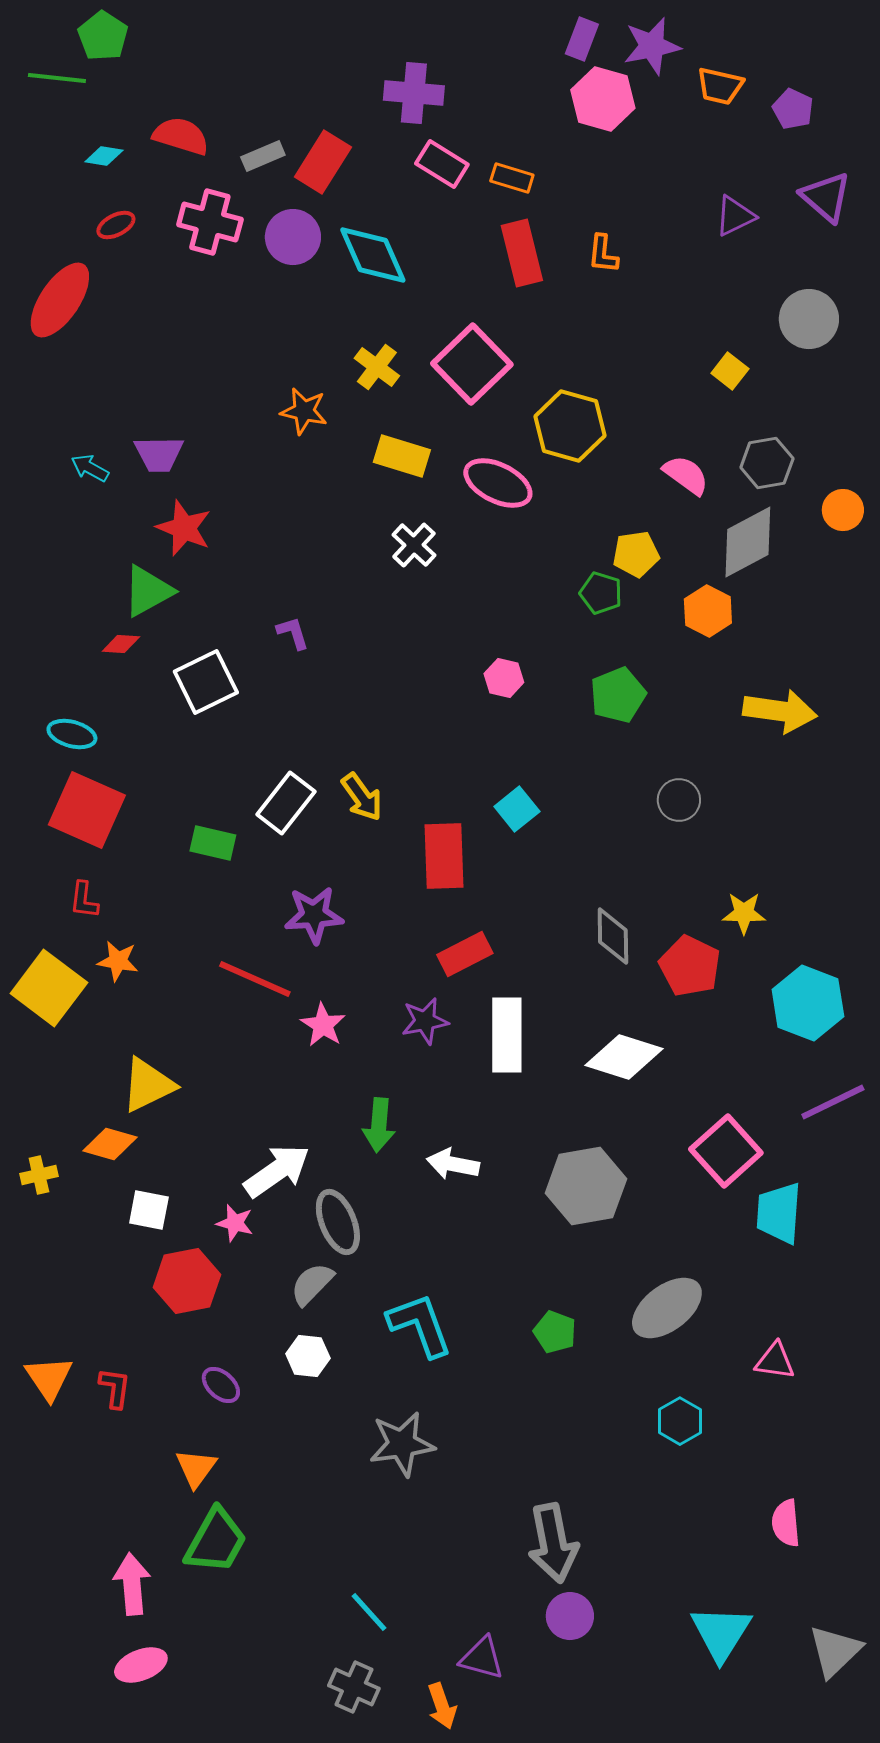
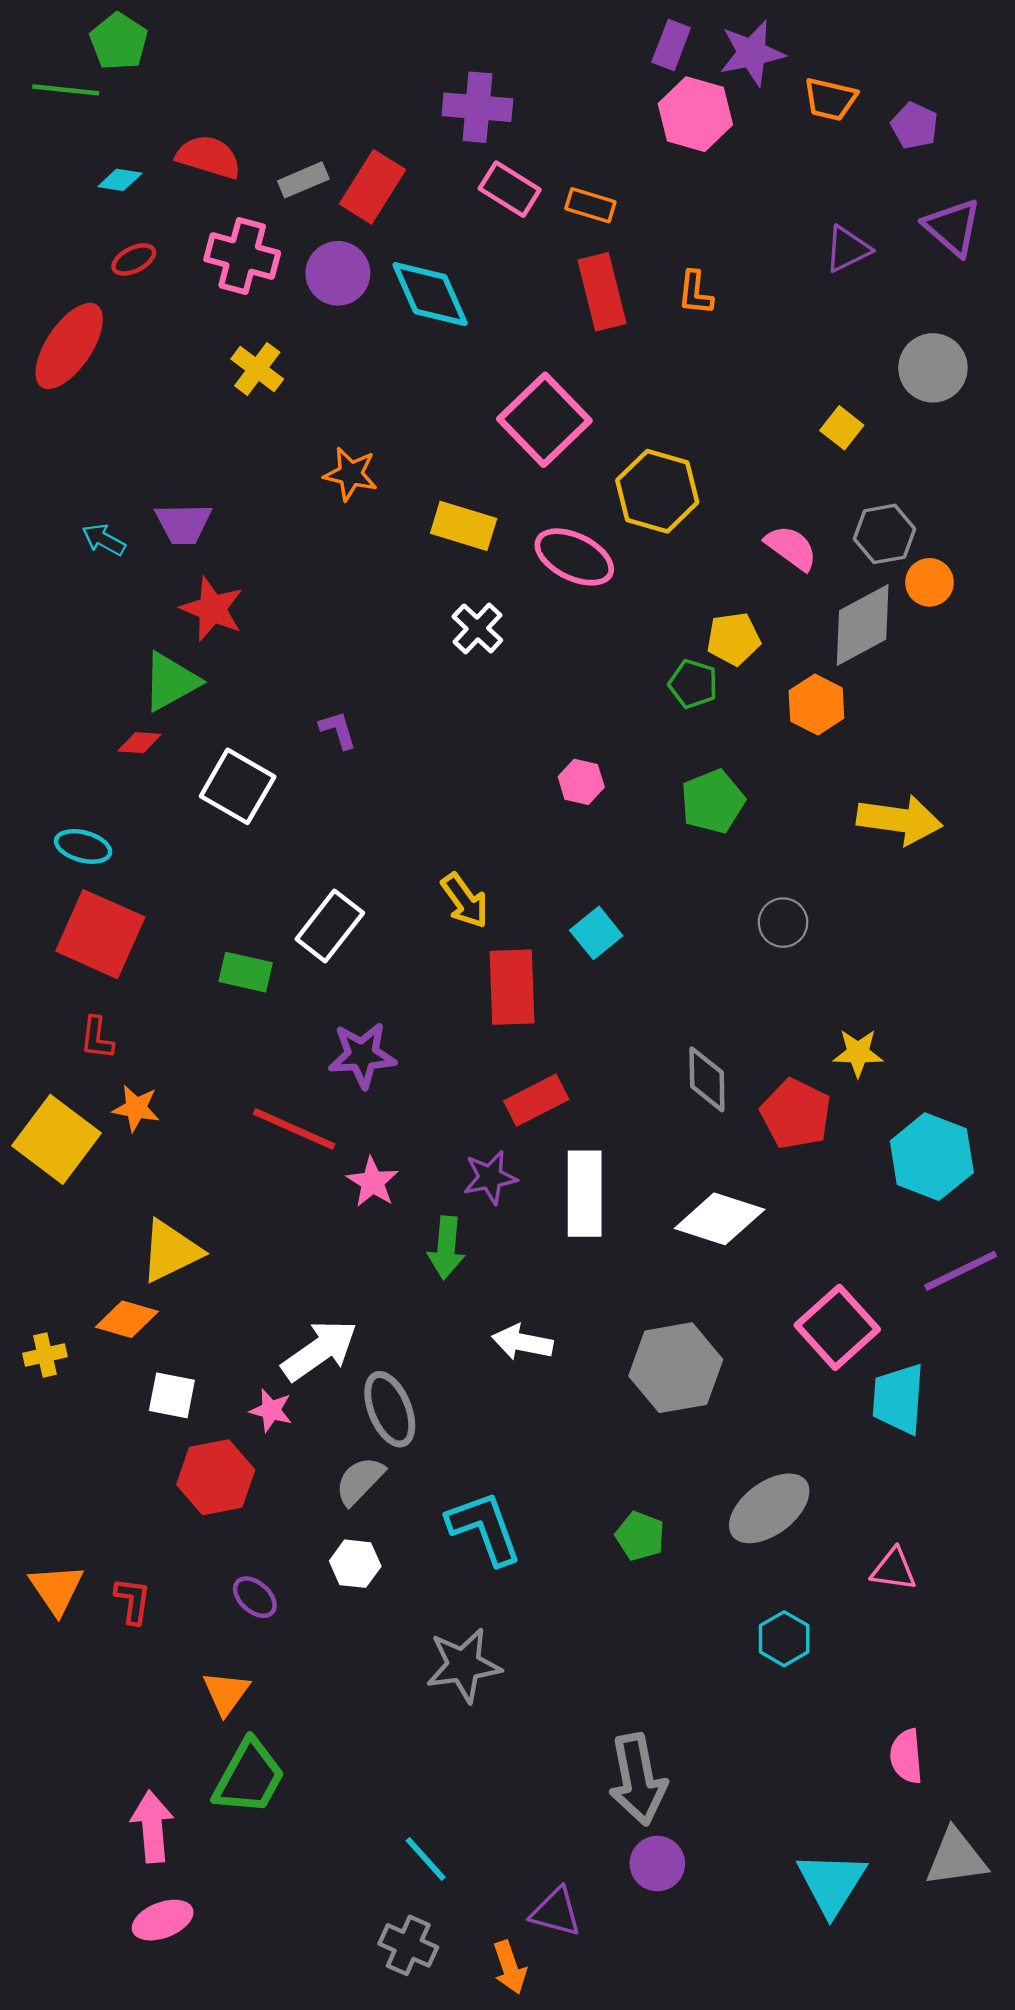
yellow cross: (377, 367) -> (257, 369), moved
orange circle: (843, 510) -> (929, 582), moved
white square: (206, 682) -> (238, 786), turned -34
yellow arrow: (362, 797) -> (465, 901), moved
green arrow: (379, 1125) -> (446, 1248), moved
gray triangle: (835, 1651) -> (956, 1858), moved, turned 36

